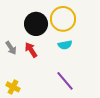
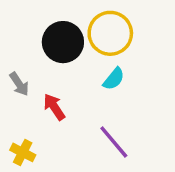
cyan semicircle: (65, 45) -> (114, 79), turned -40
red arrow: (31, 50) -> (54, 107), moved

